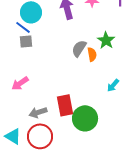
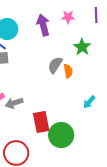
green star: (106, 40) -> (82, 47), moved
gray arrow: (38, 112) -> (14, 103), moved

